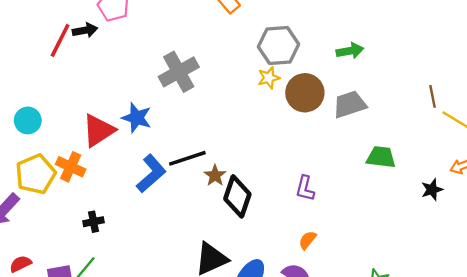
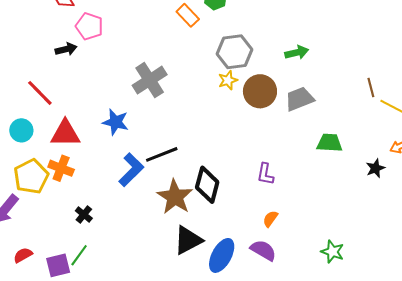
red line: (60, 40) -> (40, 93), moved, turned -68
red triangle: (98, 130) -> (65, 133), moved, turned 36
brown star: (215, 175) -> (175, 197), moved, size x1.8
black cross: (94, 222) -> (84, 215), turned -36

